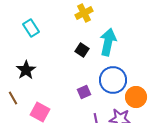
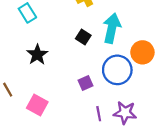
black star: (26, 70) -> (37, 55), moved
orange circle: (136, 97) -> (142, 52), moved

